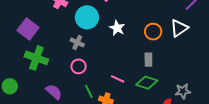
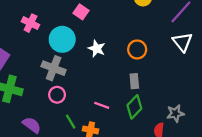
white triangle: (179, 28) -> (182, 42), moved, turned -30
gray cross: (77, 42) -> (54, 68), size x1.5
green diamond: (147, 83) -> (134, 107), turned -60

